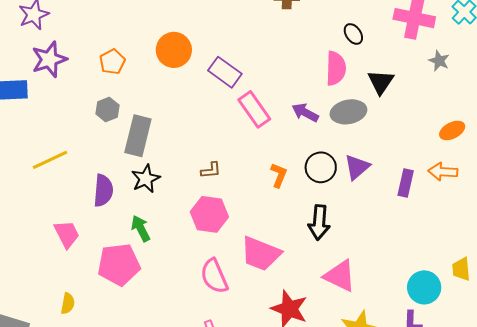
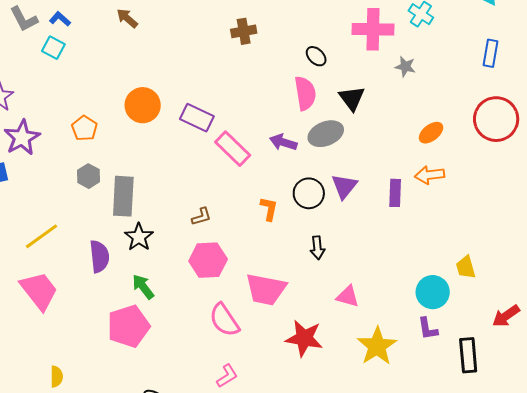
black arrow: (319, 222) -> (317, 248), size x0.7
pink trapezoid: (67, 234) -> (39, 291), moved, size x1.4
pink triangle: (340, 276) -> (348, 296), size x0.7
yellow semicircle: (68, 303) -> (56, 377), moved

